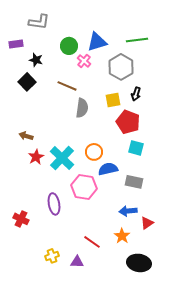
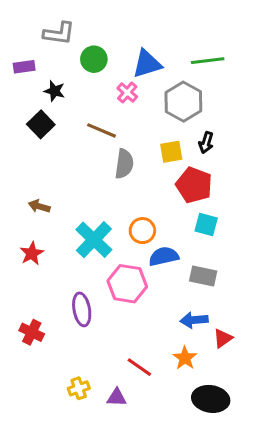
green circle: (69, 46) -> (94, 59), moved
red star: (36, 157) -> (32, 253), moved

